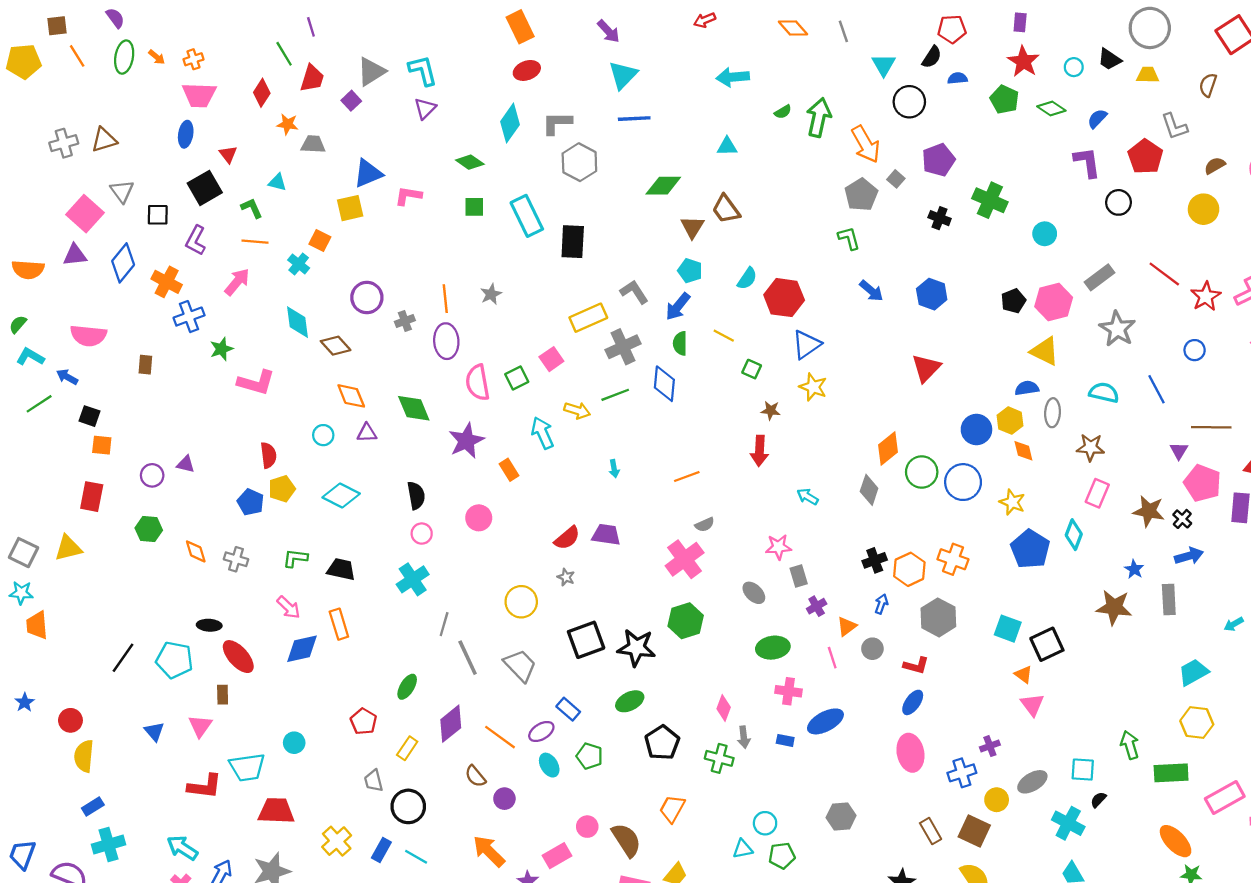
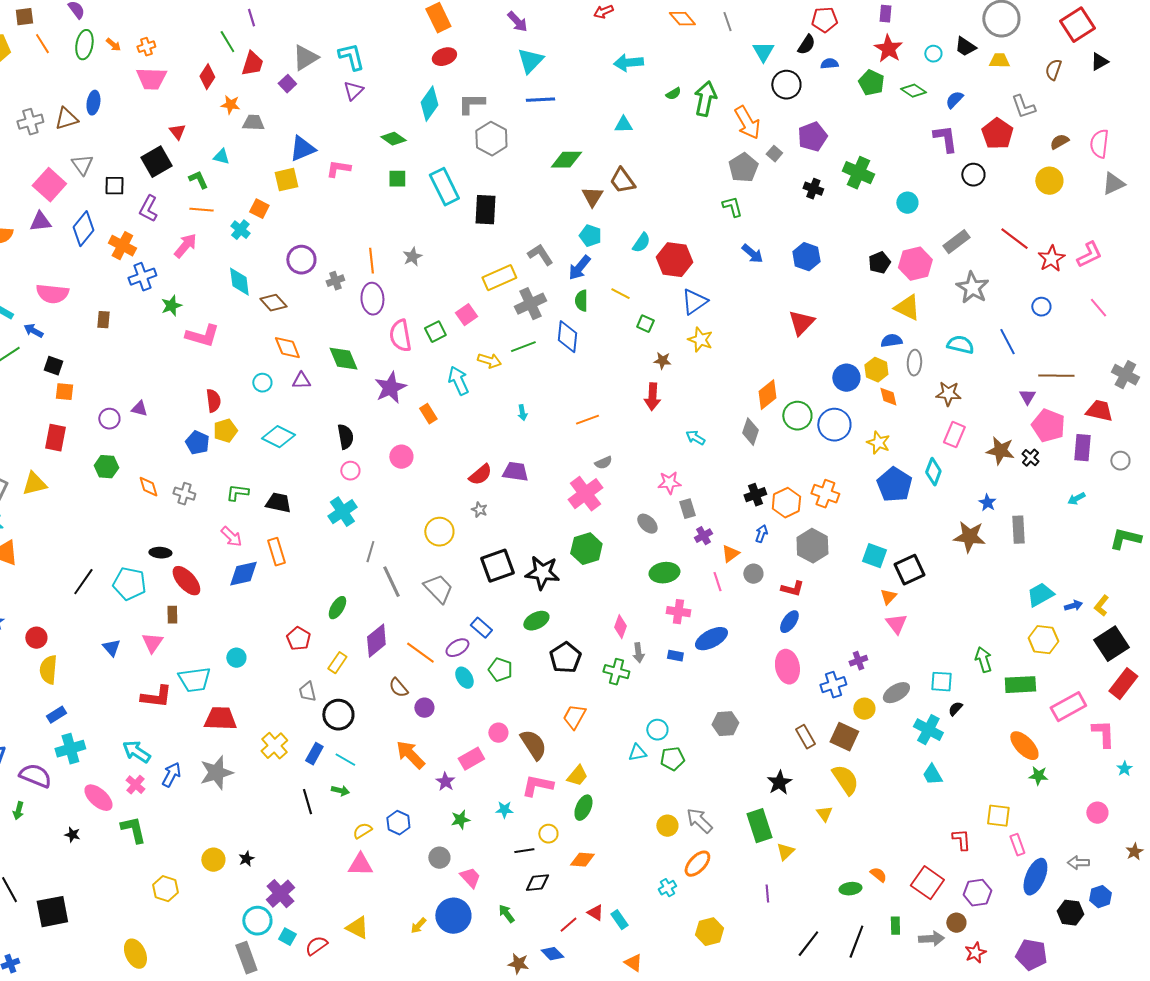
blue ellipse: (186, 134) -> (93, 103), moved
blue arrow: (1189, 556) -> (1073, 606), moved, size x0.7
cyan arrow: (1234, 624) -> (1076, 499), moved
orange triangle: (1023, 674) -> (888, 597), turned 36

